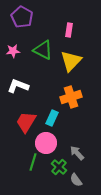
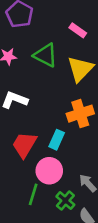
pink rectangle: (69, 30) -> (78, 30), turned -64

